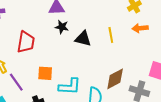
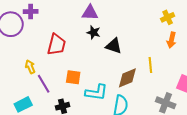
orange arrow: (140, 28) -> (171, 40), turned -77
yellow line: (111, 35) -> (150, 65), moved
brown diamond: (115, 79) -> (127, 78), moved

